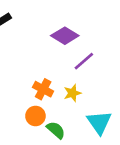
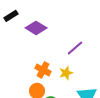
purple diamond: (65, 36) -> (36, 28), moved

